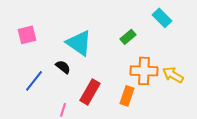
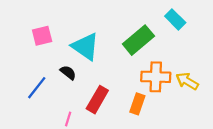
pink square: (27, 35) -> (42, 36), moved
green rectangle: (128, 37) -> (138, 40), size x1.8

